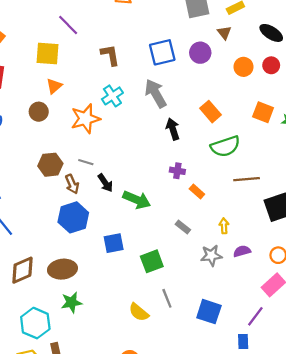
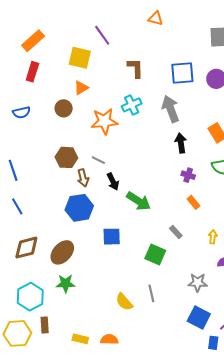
purple cross: (177, 171) -> (188, 175), moved
gray star: (211, 255) -> (198, 282), moved
green square: (152, 261) -> (155, 255), moved, turned 35
brown ellipse: (62, 269) -> (62, 252), turned -50
blue square: (209, 312) -> (199, 318), moved

